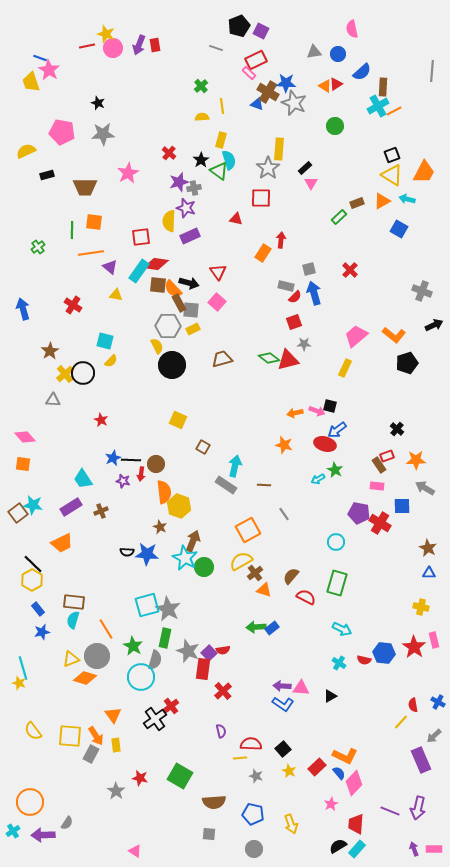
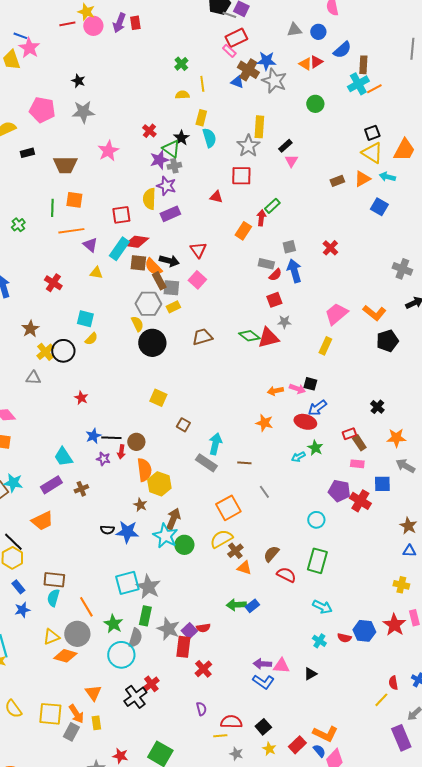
gray line: (216, 48) -> (229, 15), moved
green triangle: (219, 171) -> (171, 149), moved
green rectangle: (339, 217) -> (272, 206), moved
red rectangle: (387, 456) -> (349, 434), moved

